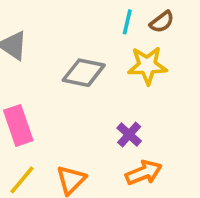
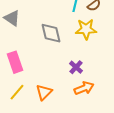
gray diamond: (84, 73) -> (51, 33), turned 65

